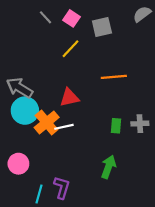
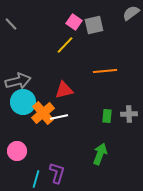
gray line: (46, 17) -> (11, 24), moved
pink square: (72, 18) -> (74, 22), moved
gray arrow: (19, 88) -> (18, 81), turned 135

